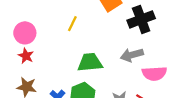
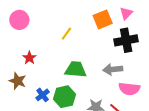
pink circle: (25, 33) -> (19, 20), moved
red star: (26, 56) -> (29, 58), moved

